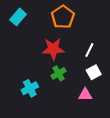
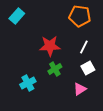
orange pentagon: (63, 17) -> (80, 16), moved, turned -30
pink triangle: (85, 95) -> (80, 89), turned -32

